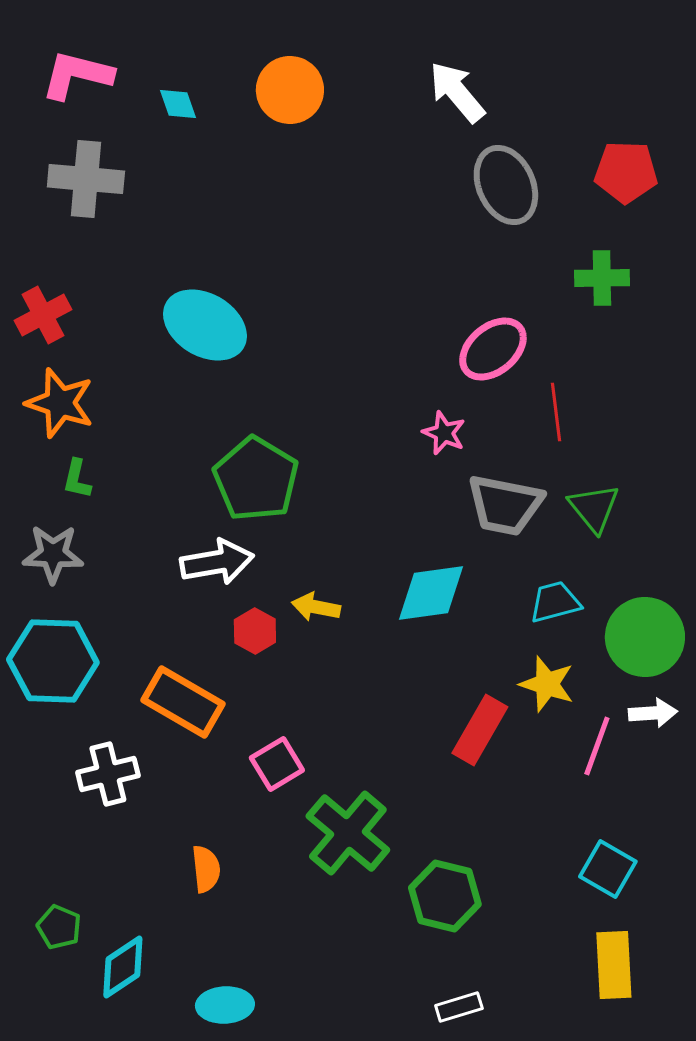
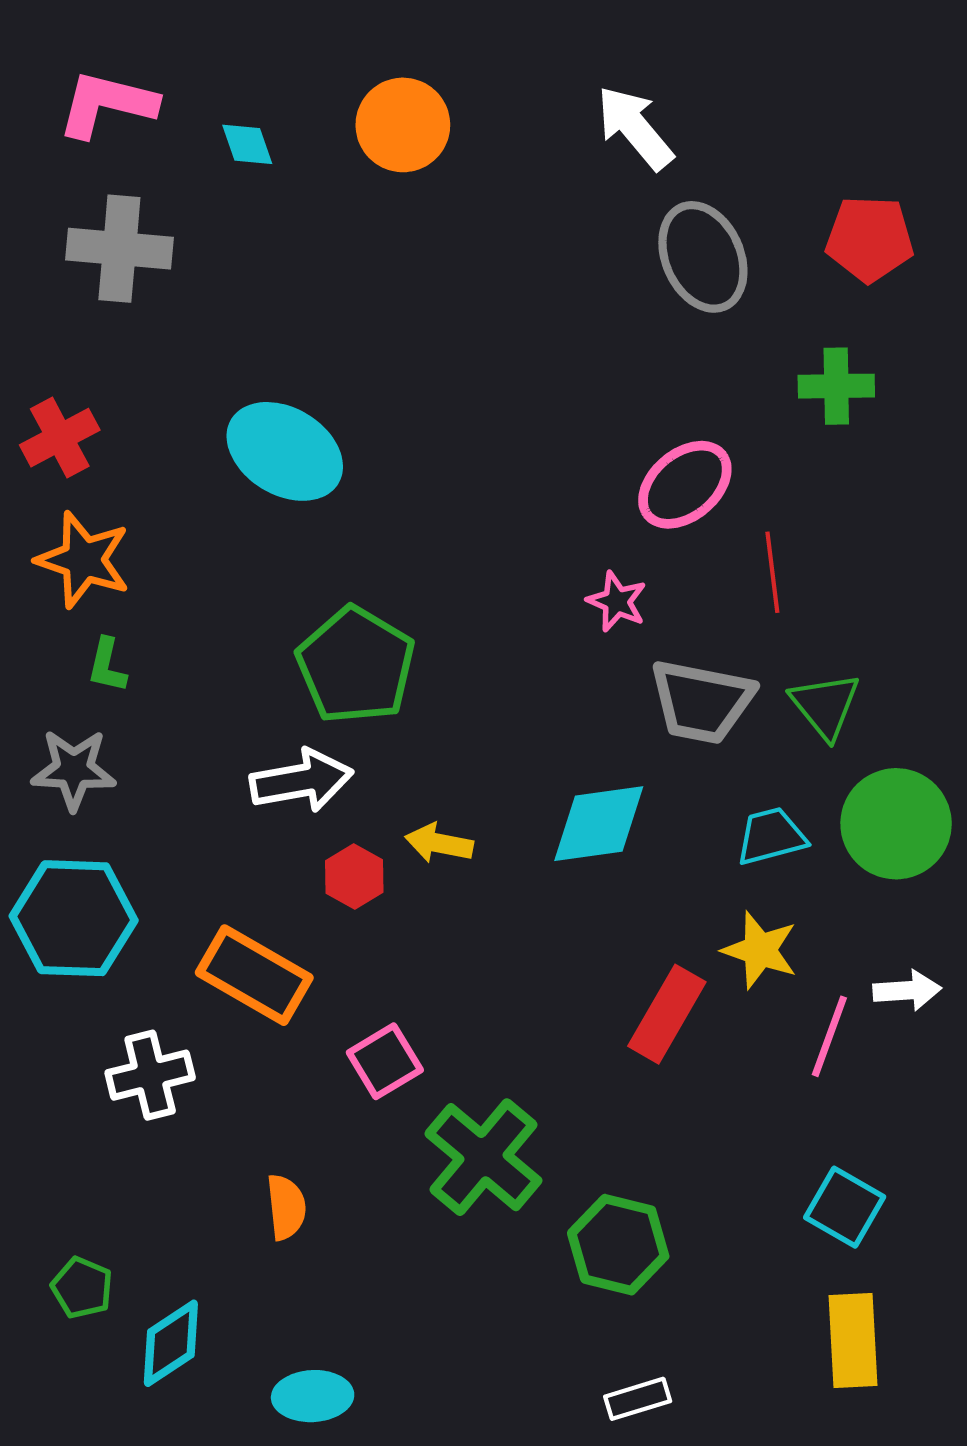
green circle: (645, 637) -> (896, 824), moved

